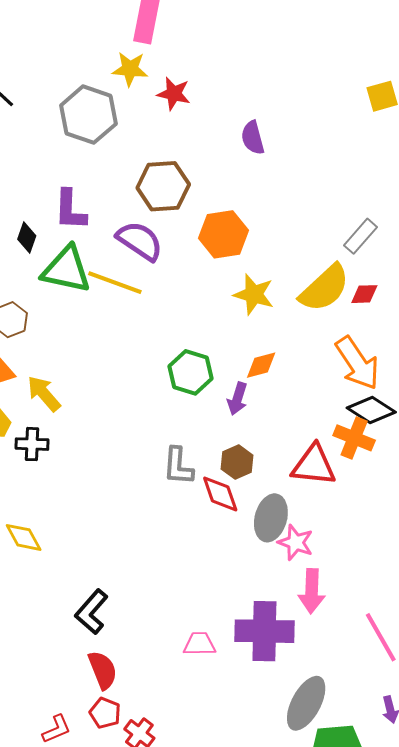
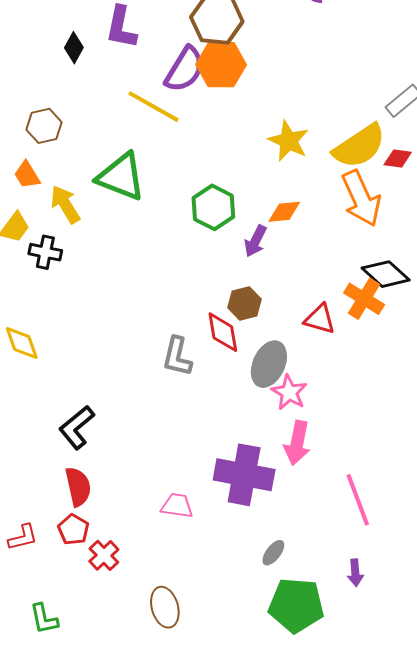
orange hexagon: (223, 234) -> (221, 65), moved
purple semicircle: (140, 241) -> (185, 69), turned 78
green triangle: (66, 270) -> (121, 177), moved
orange arrow: (357, 363) -> (361, 198), moved
red triangle: (314, 465) -> (320, 319), size x0.7
gray L-shape: (178, 466) -> (177, 356), moved
pink trapezoid: (199, 644) -> (177, 506), moved
gray ellipse: (306, 703) -> (273, 553), size x0.5

